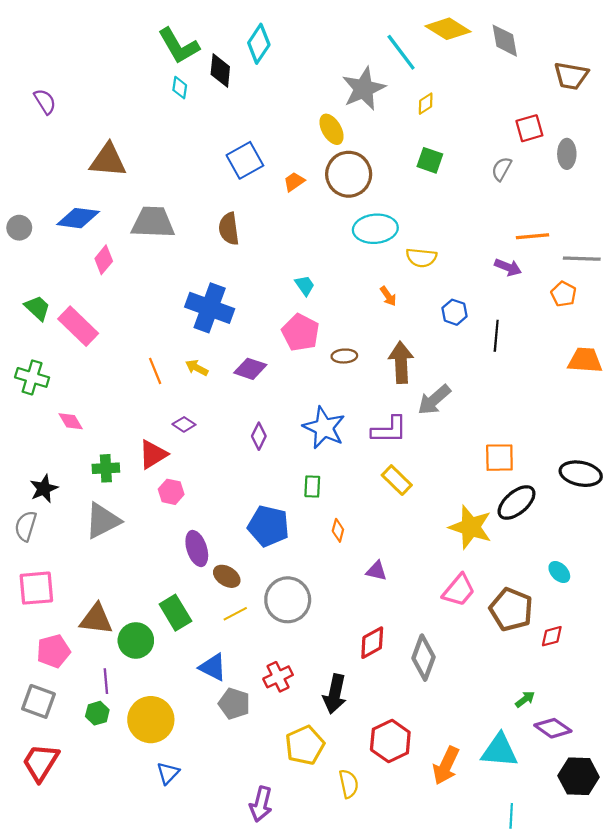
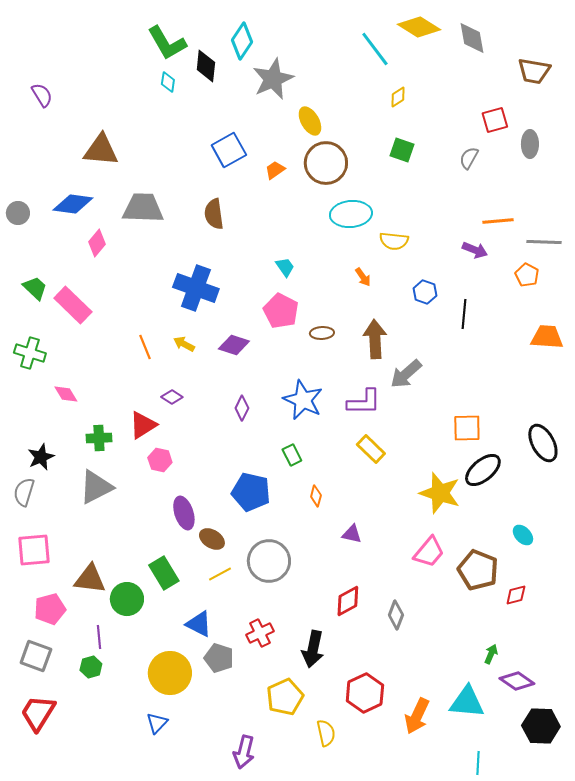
gray star: (364, 89) -> (273, 79), moved
black ellipse: (581, 474) -> (543, 443), turned 51
green rectangle: (312, 486) -> (292, 455), turned -30
gray diamond: (423, 658) -> (396, 615), size x0.7
green arrow: (525, 699) -> (491, 654), turned -30
yellow circle: (151, 720) -> (170, 673), moved

